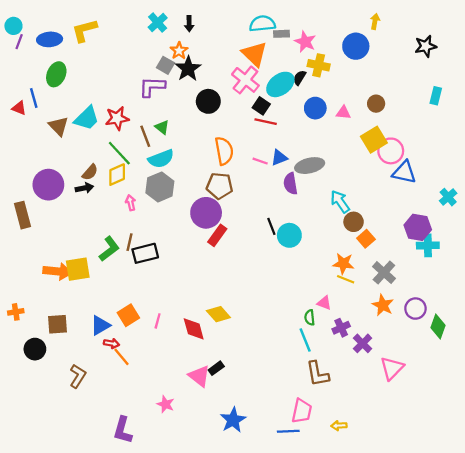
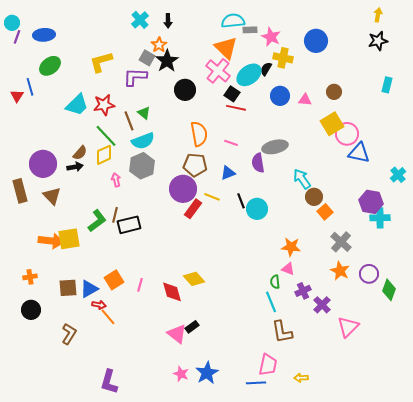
yellow arrow: (375, 21) -> (378, 15), moved
yellow L-shape: (84, 30) -> (101, 62), moved
green ellipse: (56, 74) -> (50, 66), turned 30
red triangle: (19, 108) -> (17, 96), turned 40
brown triangle: (59, 126) -> (52, 196), moved
blue triangle: (279, 158) -> (228, 173), moved
orange star: (343, 263) -> (291, 247), moved
yellow line: (346, 279) -> (212, 197), moved
orange cross: (16, 312) -> (30, 277), moved
brown square: (57, 324) -> (68, 288), moved
pink star: (166, 404) -> (181, 374), moved

